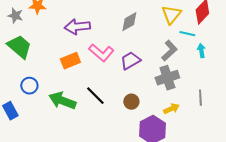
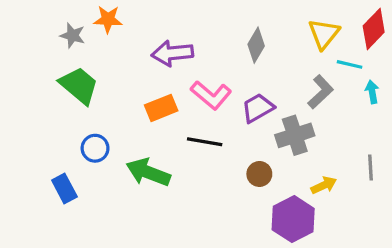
gray diamond: (129, 22) -> (256, 45), turned -30
gray cross: (167, 78) -> (295, 135), moved
black line: (95, 96) -> (205, 142), moved, turned -35

